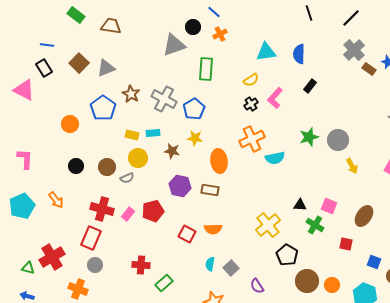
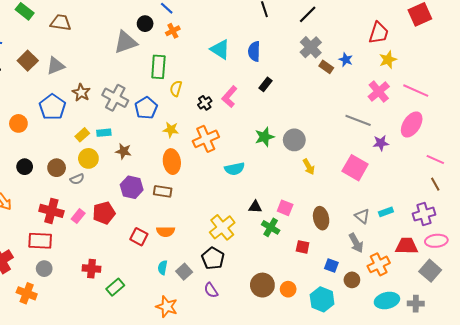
cyan triangle: (266, 52) -> (220, 49), turned 40
yellow semicircle: (251, 80) -> (176, 88), moved, turned 140
yellow rectangle: (132, 135) -> (82, 135), turned -56
yellow star: (195, 138) -> (171, 130), moved
cyan semicircle: (275, 158) -> (235, 169), moved
brown ellipse: (364, 216) -> (321, 218), turned -45
red rectangle: (91, 238) -> (40, 241), turned 70
black pentagon: (287, 255) -> (213, 258), moved

